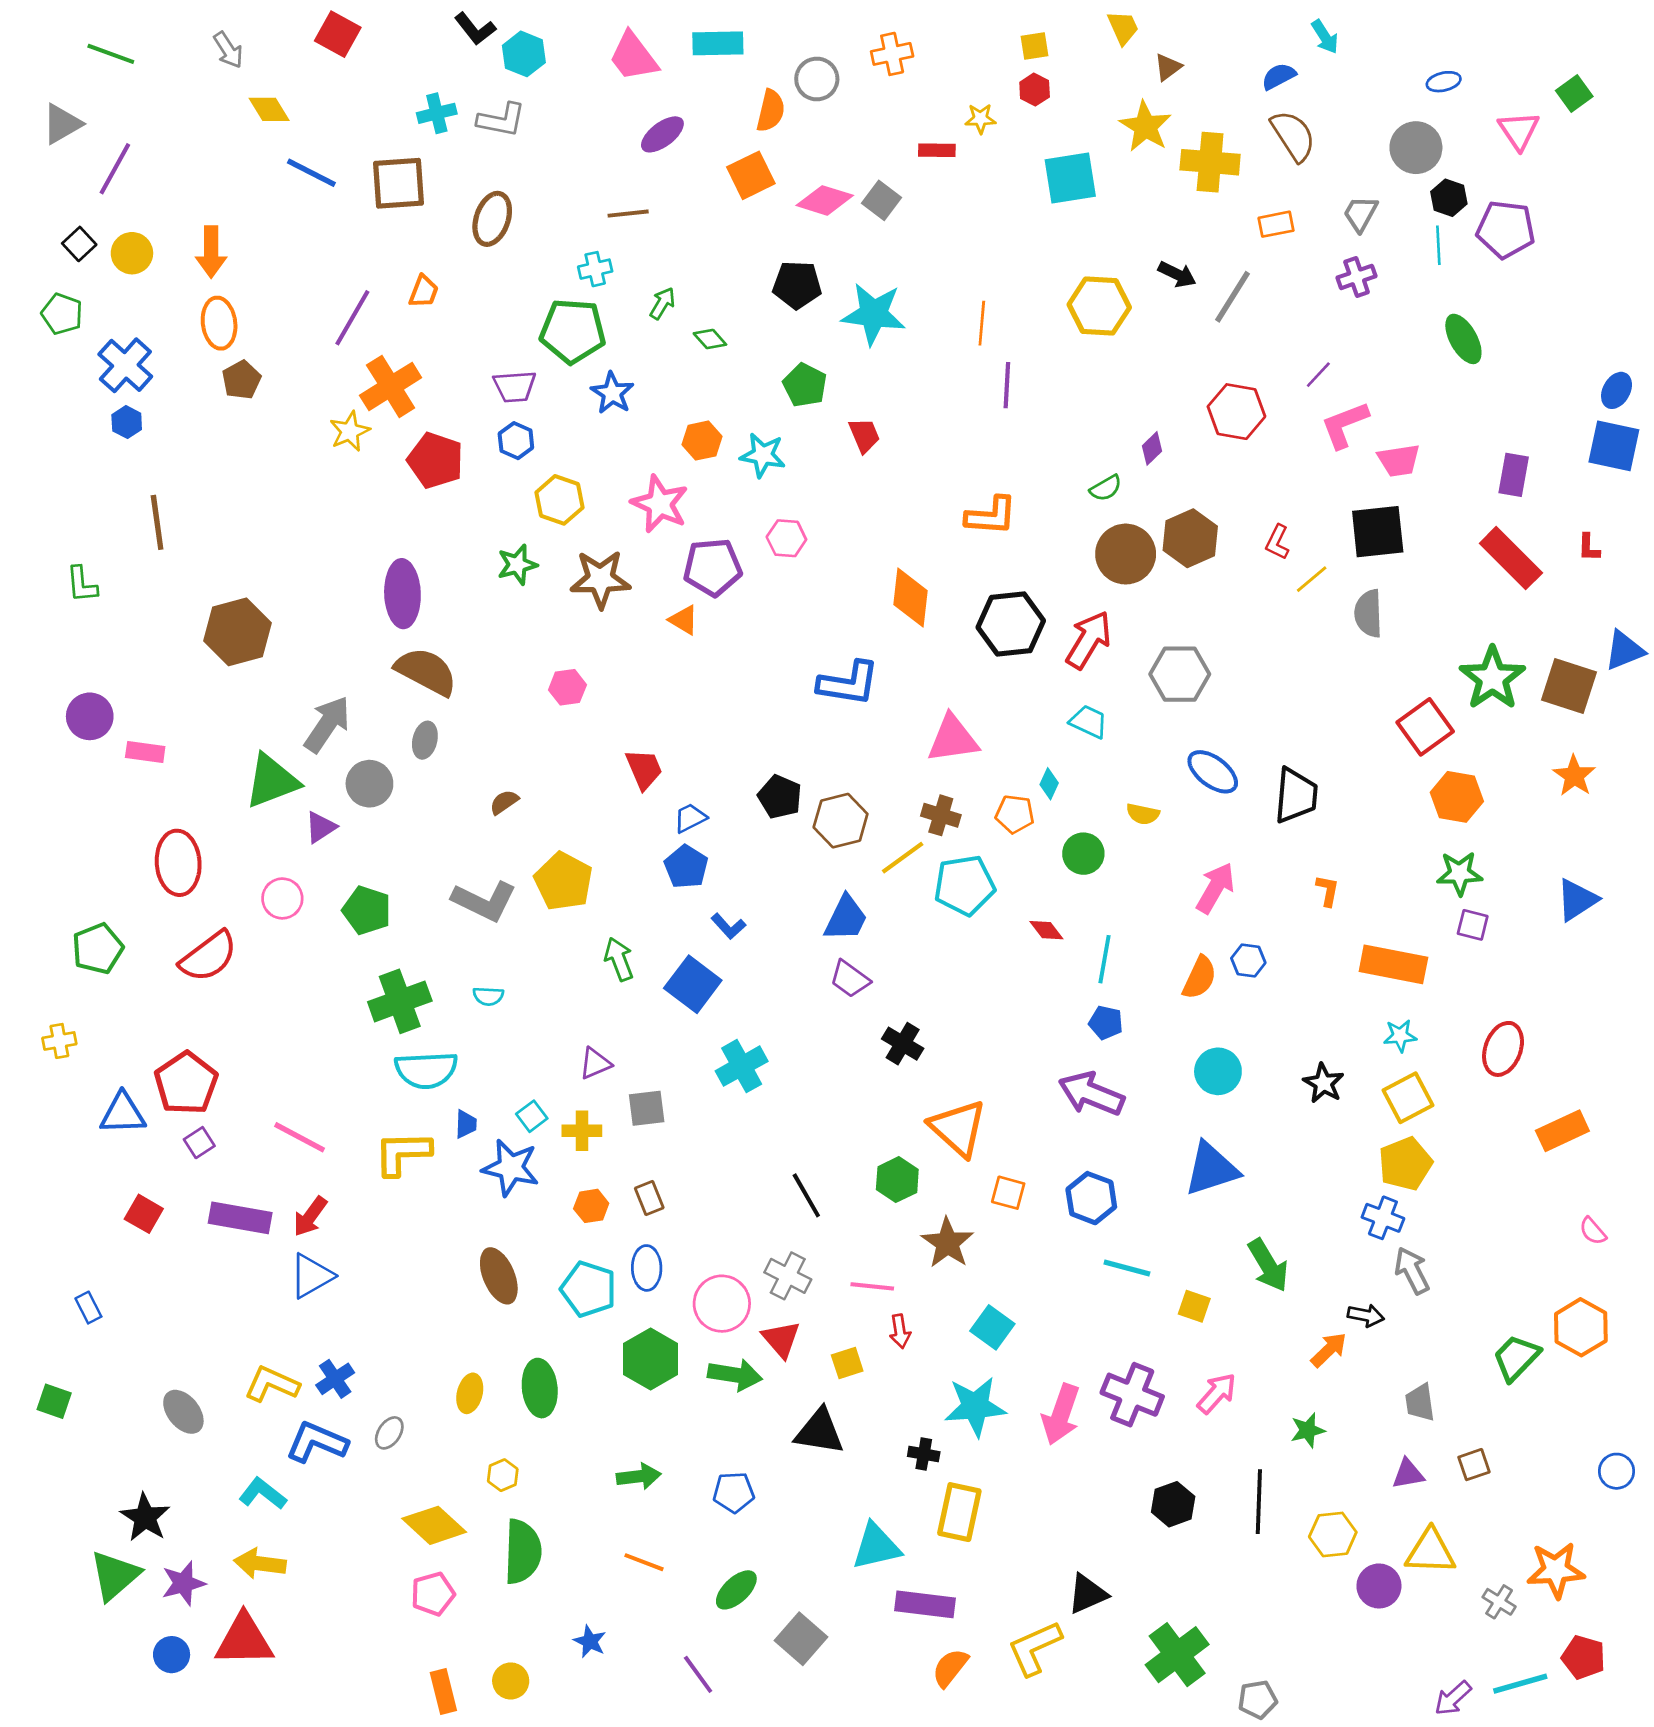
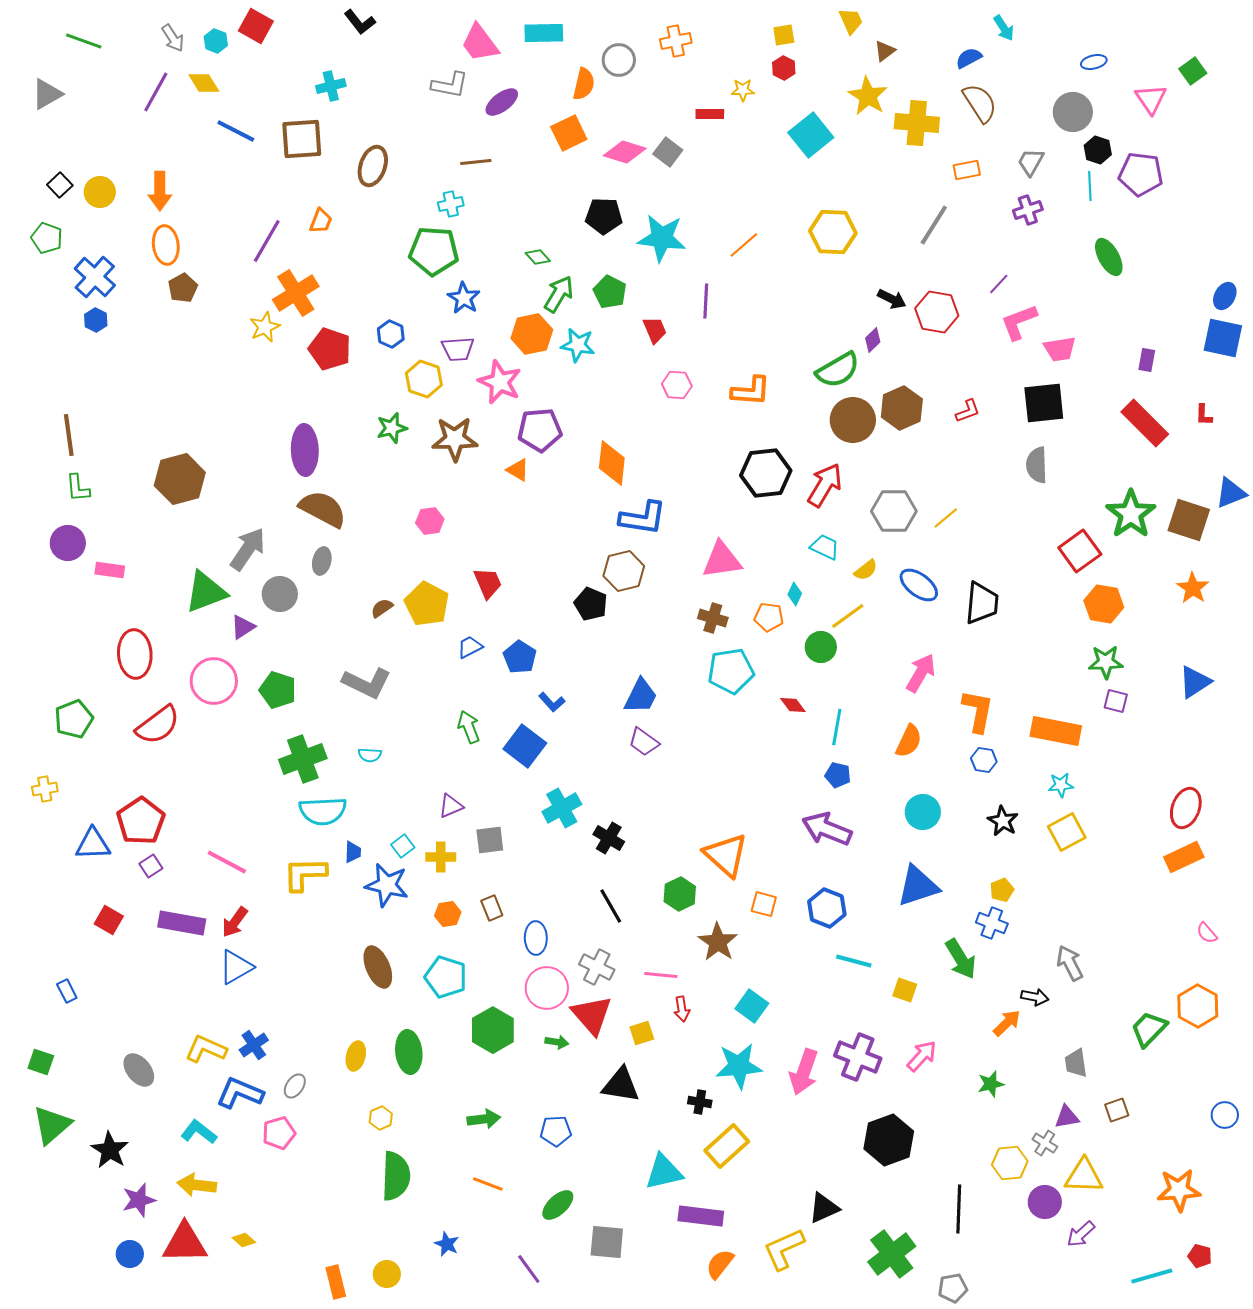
cyan hexagon: (524, 54) -> (216, 41), moved, size x0.7
gray L-shape: (501, 120) -> (450, 85), moved
purple line: (115, 169) -> (156, 92), moved
cyan square: (1070, 178) -> (811, 135), turned -30
black arrow: (1177, 274) -> (892, 299), moved
green arrow: (662, 303) -> (559, 294), moved, size x1.5
orange line: (982, 323) -> (744, 245), turned 44
purple line: (1007, 385) -> (706, 301), moved
purple trapezoid: (515, 386) -> (458, 349), moved
orange hexagon: (702, 441) -> (532, 334), size x1.4
purple rectangle: (1514, 475) -> (1147, 360), size x0.7
green semicircle: (1106, 488) -> (838, 370), size x1.8
brown line: (157, 522) -> (69, 435), moved
pink hexagon: (786, 538) -> (677, 385), moved
red L-shape: (1277, 542) -> (968, 411), turned -136
yellow line: (1312, 579) -> (946, 518), moved
green L-shape: (82, 584) -> (78, 488), moved
orange diamond: (911, 598) -> (612, 463), moved
yellow semicircle: (1143, 814) -> (866, 570), moved, turned -50
blue trapezoid: (690, 818) -> (470, 647), moved
brown hexagon: (841, 821) -> (624, 571), moved
yellow line: (903, 858) -> (848, 616), moved
yellow pentagon: (563, 881) -> (427, 604), moved
orange L-shape: (1328, 891) -> (978, 711), moved, size x1.8
pink circle: (282, 898) -> (214, 681), size x1.5
blue hexagon: (1248, 960) -> (984, 760), moved
black cross: (903, 1044) -> (609, 838), moved
red ellipse: (1503, 1049) -> (1186, 808), moved
yellow pentagon: (1405, 1164) -> (1002, 890), moved, size x0.6
blue cross: (1383, 1218) -> (992, 923), moved
blue ellipse: (647, 1268) -> (536, 938), moved
red triangle: (781, 1339) -> (592, 1015), size x1.4
green arrow: (735, 1375) -> (557, 1042), size x0.6
black line: (1259, 1502) -> (959, 1209), moved
black hexagon: (1173, 1504) -> (889, 1140), size x1.5
yellow rectangle: (959, 1512) -> (727, 1146), turned 36
yellow diamond: (434, 1525) -> (244, 1240), moved, size x0.5
green triangle: (115, 1575) -> (52, 1125), moved
pink pentagon: (433, 1594) -> (279, 1133), moved
gray cross: (1499, 1602) -> (1045, 1143), moved
gray square: (801, 1639) -> (607, 1242), turned -36
red pentagon: (1584, 1657) -> (1200, 1256), size x0.7
purple arrow: (1453, 1698) -> (1081, 1234), moved

